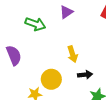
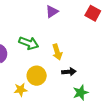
green arrow: (35, 24) -> (29, 43), moved

